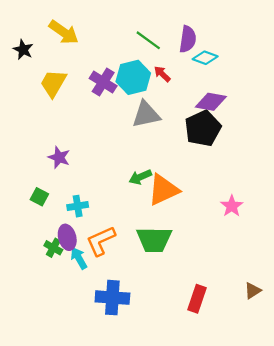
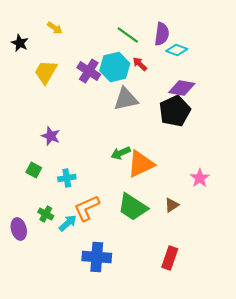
yellow arrow: (64, 32) -> (55, 28), size x0.6
purple ellipse: (67, 237) -> (19, 229), moved
green trapezoid: (154, 240) -> (133, 207), turned 32
cyan arrow: (79, 258) -> (68, 223), turned 78
brown triangle: (253, 291) -> (172, 205), moved

